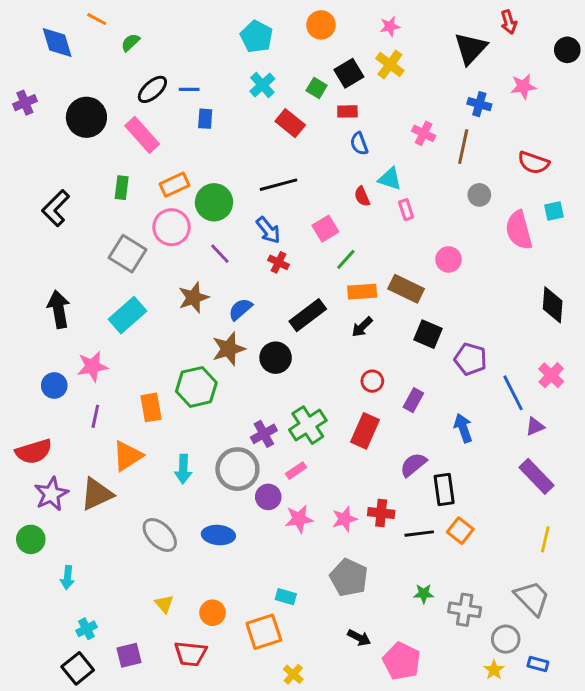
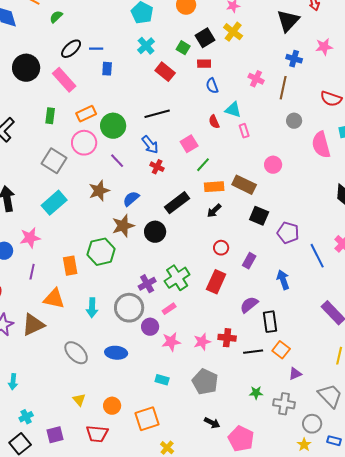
purple triangle: (535, 427) -> (295, 374), moved
orange triangle: (128, 456) -> (54, 299), turned 45
cyan rectangle: (286, 597) -> (162, 380), moved

